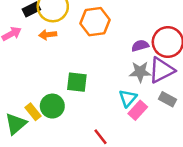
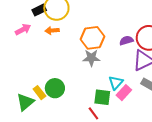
orange hexagon: (95, 22) -> (92, 38), moved
gray star: (140, 72) -> (91, 58), moved
green square: (77, 82) -> (102, 97), moved

